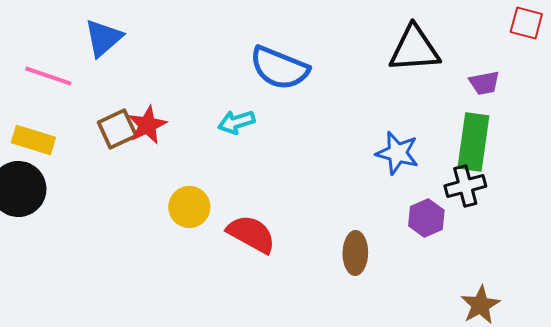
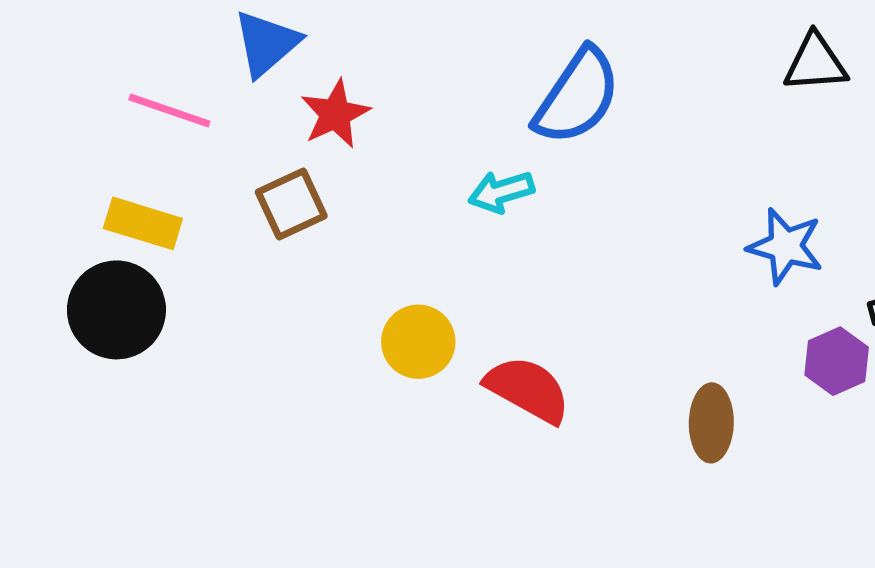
black triangle: (414, 49) -> (815, 63), size x0.7
blue semicircle: (279, 68) -> (577, 96), turned -78
red star: (147, 125) -> (335, 114), moved

